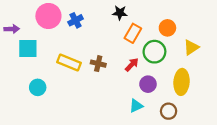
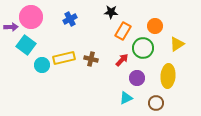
pink circle: (48, 16) -> (31, 17), moved
cyan square: (28, 48) -> (26, 45), turned 36
yellow rectangle: (69, 62) -> (64, 58), turned -35
cyan circle: (38, 87) -> (42, 65), moved

